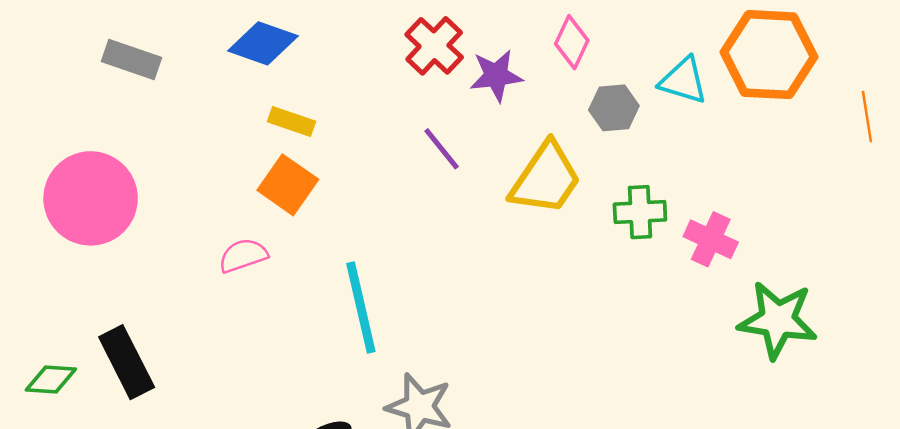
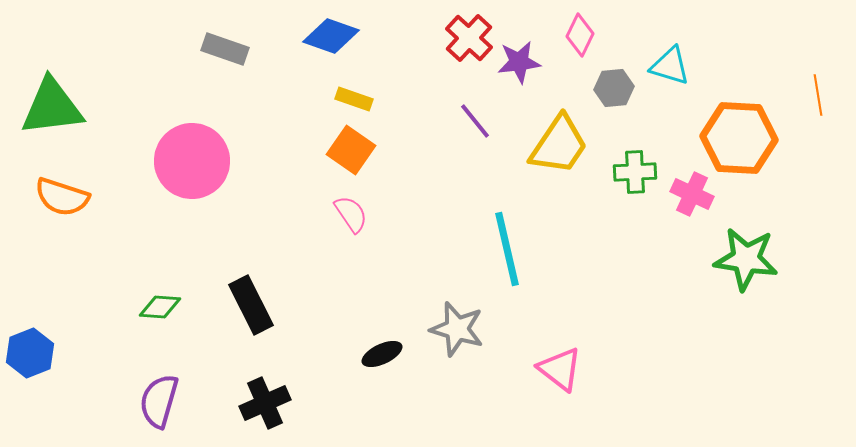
orange hexagon: (769, 55) -> (739, 138), moved
pink semicircle: (243, 255) -> (351, 214), moved, turned 75
cyan line: (361, 308) -> (507, 249), moved
black rectangle: (127, 362) -> (251, 305), moved

